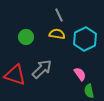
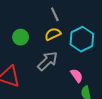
yellow semicircle: (57, 34) -> (53, 34), turned -35
gray arrow: (42, 69) -> (48, 61), moved

